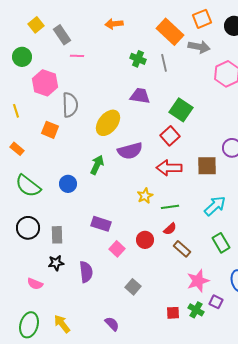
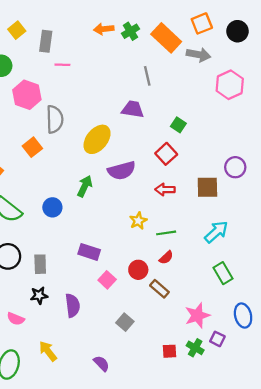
gray rectangle: (62, 35) -> (46, 41), turned 42
green cross: (138, 59) -> (130, 31), moved, turned 35
gray line: (164, 63) -> (147, 76), moved
green square: (181, 110) -> (178, 125), size x0.6
orange square: (50, 130) -> (32, 147), turned 30
red arrow: (169, 168) -> (165, 190), size x0.7
brown rectangle: (182, 249) -> (159, 289), moved
yellow arrow: (62, 324) -> (48, 351), moved

